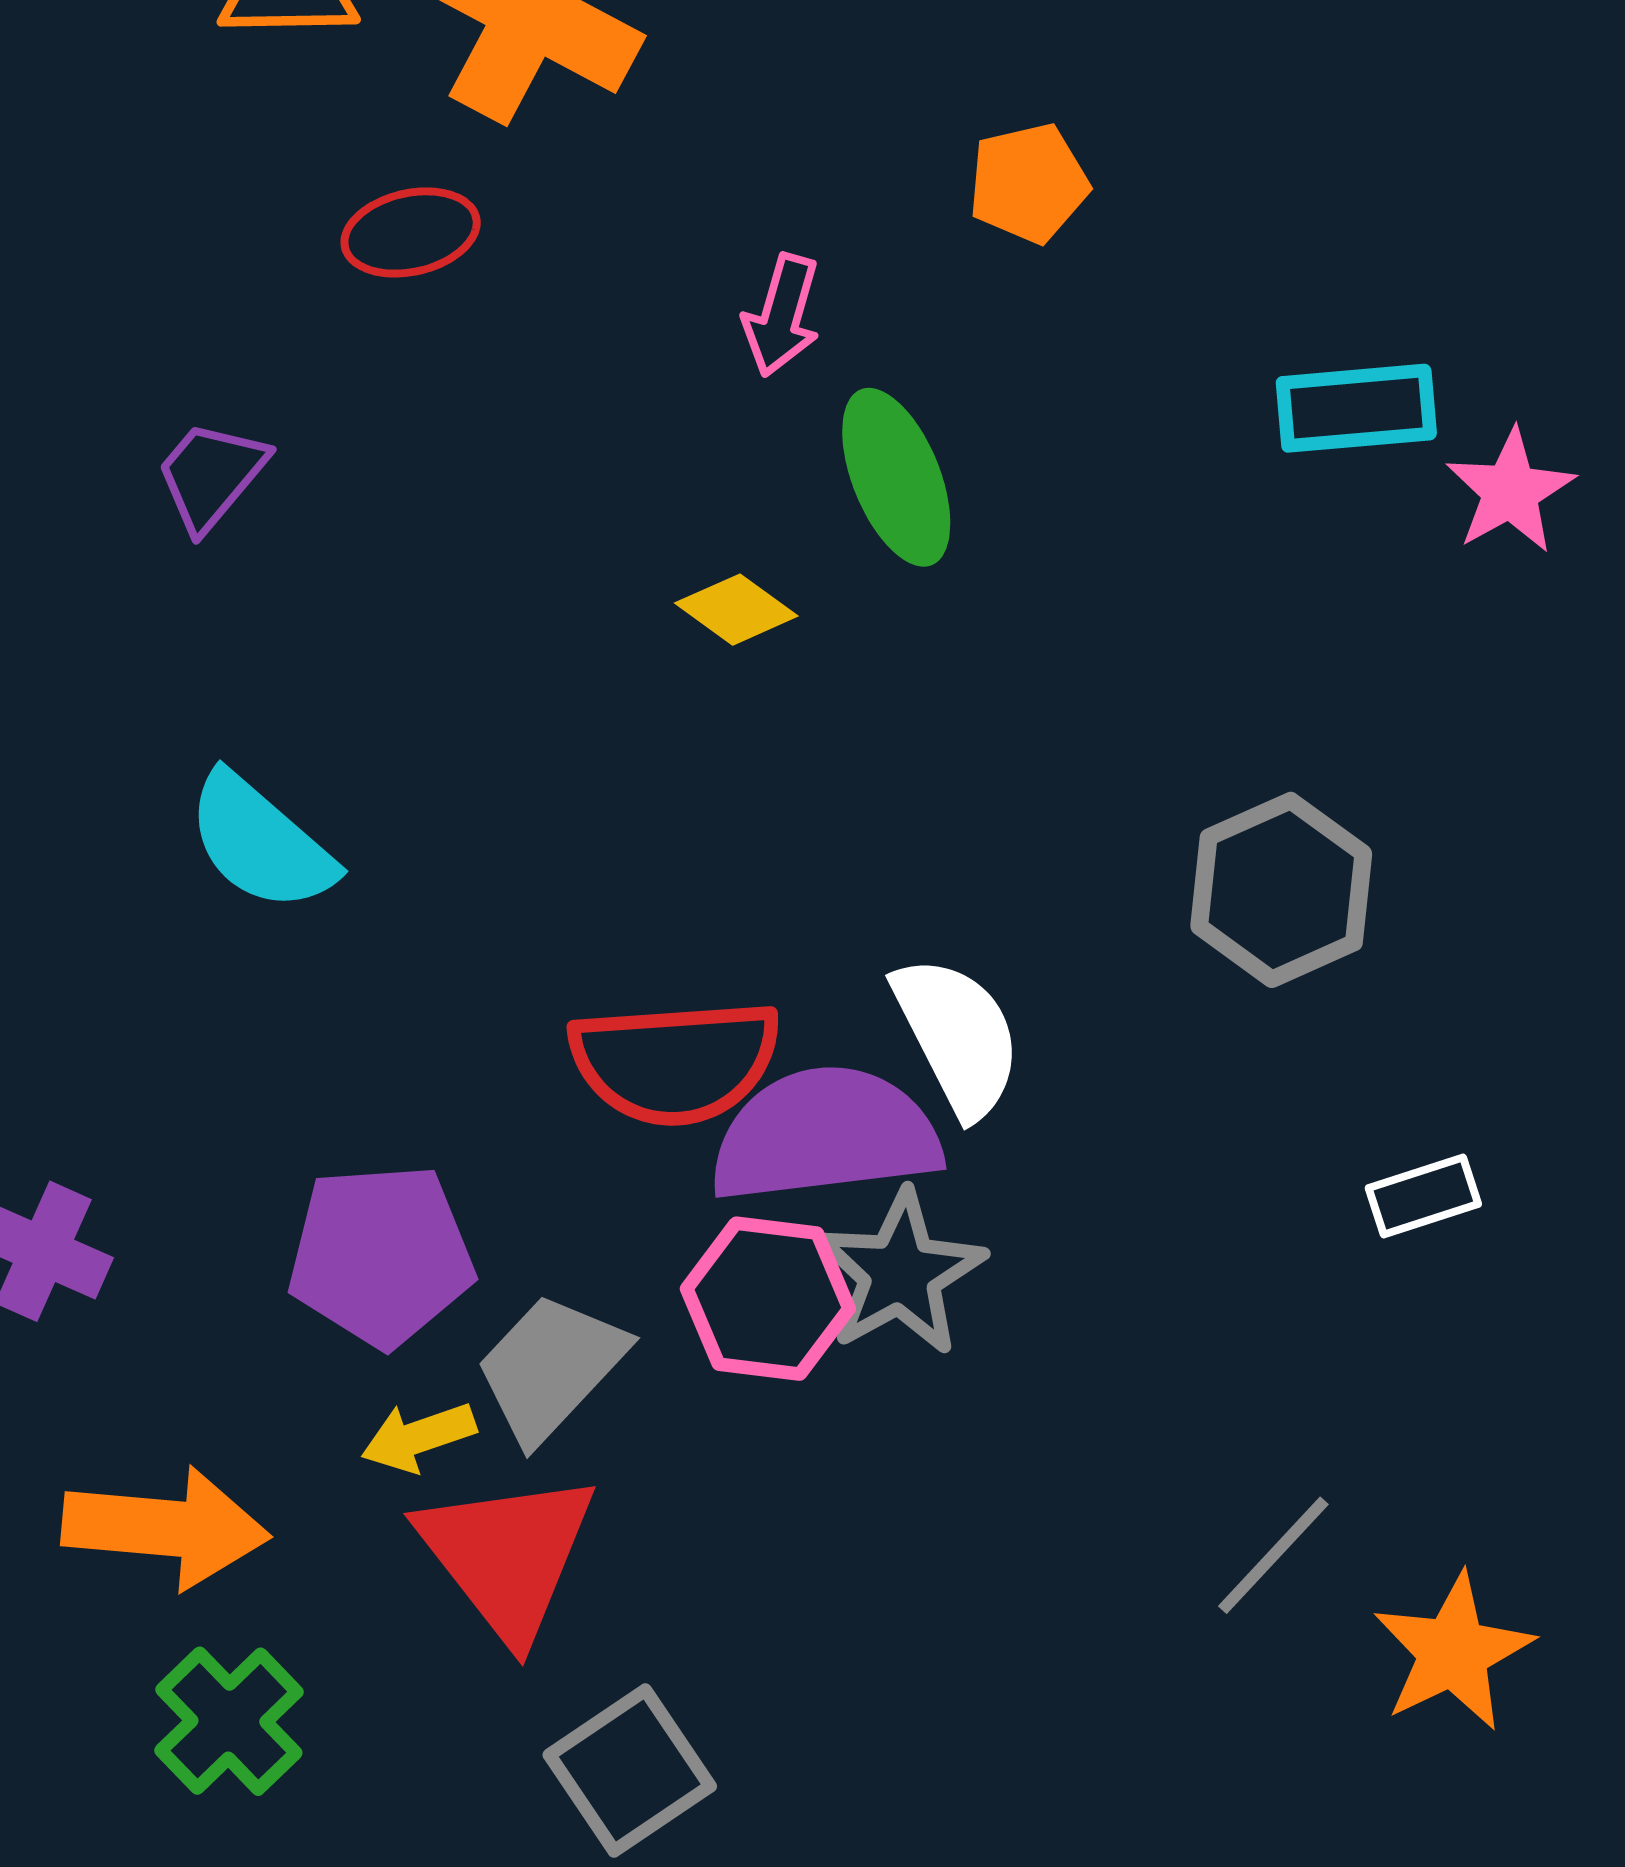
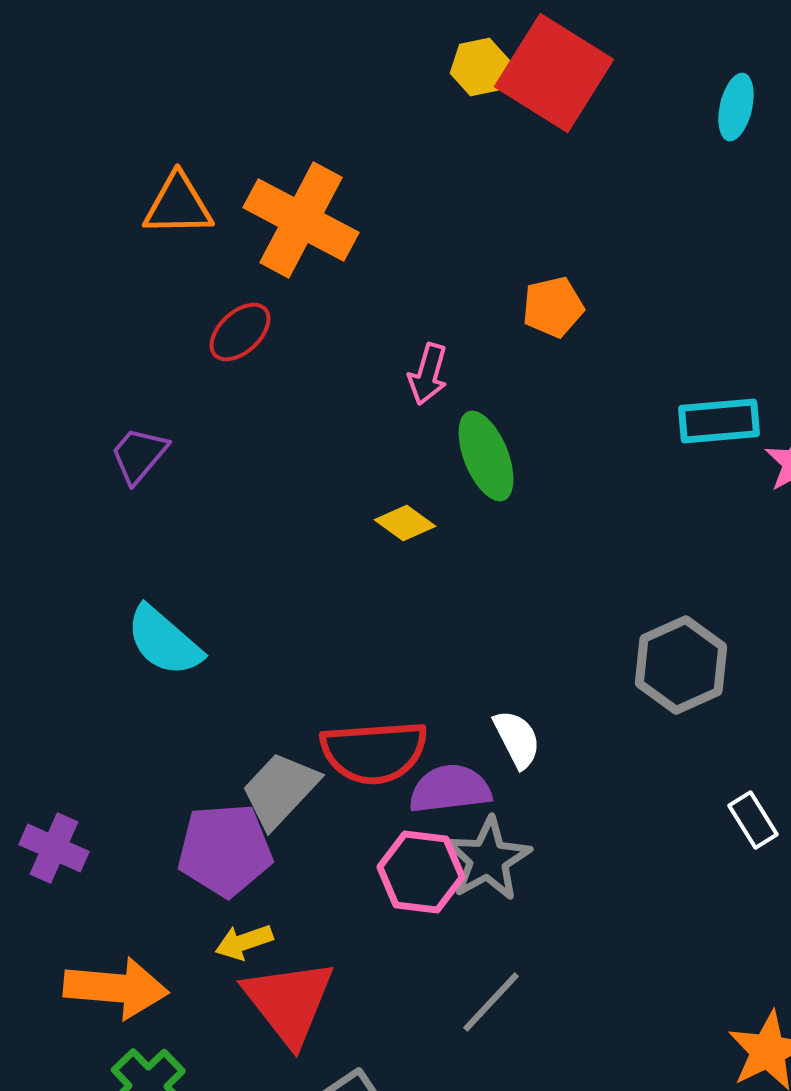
red ellipse: (411, 232) -> (240, 332), turned -30
white semicircle: (957, 1036) -> (517, 739), size x0.7
purple semicircle: (825, 1135) -> (450, 789), size x0.7
white rectangle: (1423, 1196) -> (753, 820), turned 76
gray trapezoid: (551, 1368) -> (280, 790), moved
gray line: (1273, 1555) -> (491, 1002), moved

